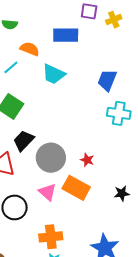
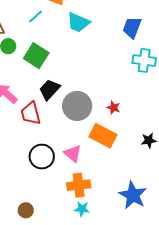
pink triangle: (47, 192) -> (73, 154), moved

